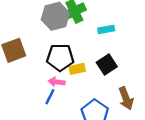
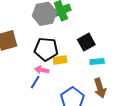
cyan rectangle: (106, 29) -> (97, 61), moved
black square: (107, 65) -> (86, 42), moved

